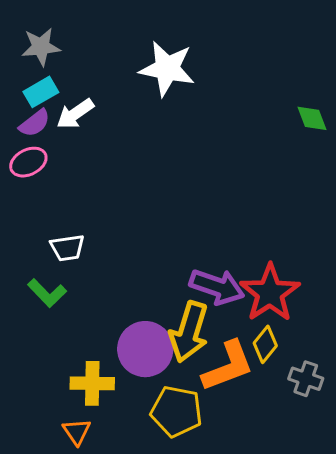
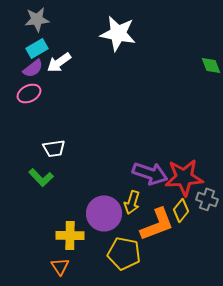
red star: (270, 293) -> (184, 177), turned 30
yellow arrow: (189, 332) -> (132, 202), size x0.6
gray cross: (306, 379) -> (207, 199), moved

